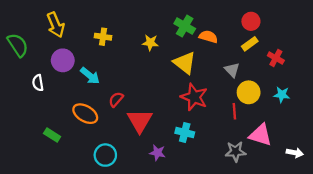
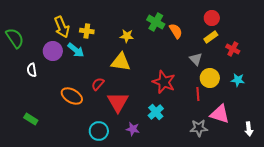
yellow arrow: (56, 25) -> (62, 27), moved
orange semicircle: (208, 37) -> (176, 31), turned 42
yellow triangle: (185, 63) -> (121, 62), moved, turned -30
cyan arrow: (90, 76) -> (76, 50), moved
cyan cross: (185, 133) -> (156, 112), turned 35
green rectangle: (52, 135) -> (31, 119), moved
white arrow: (295, 153) -> (249, 129), turned 72
cyan circle: (105, 155) -> (99, 131), moved

